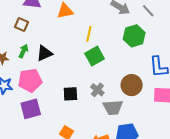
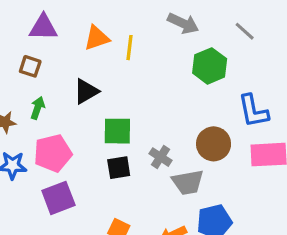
gray line: (148, 11) -> (245, 31), moved
yellow line: (89, 34) -> (130, 48), moved
black triangle: (44, 53) -> (86, 91), moved
green square: (95, 56) -> (117, 131), moved, turned 36

